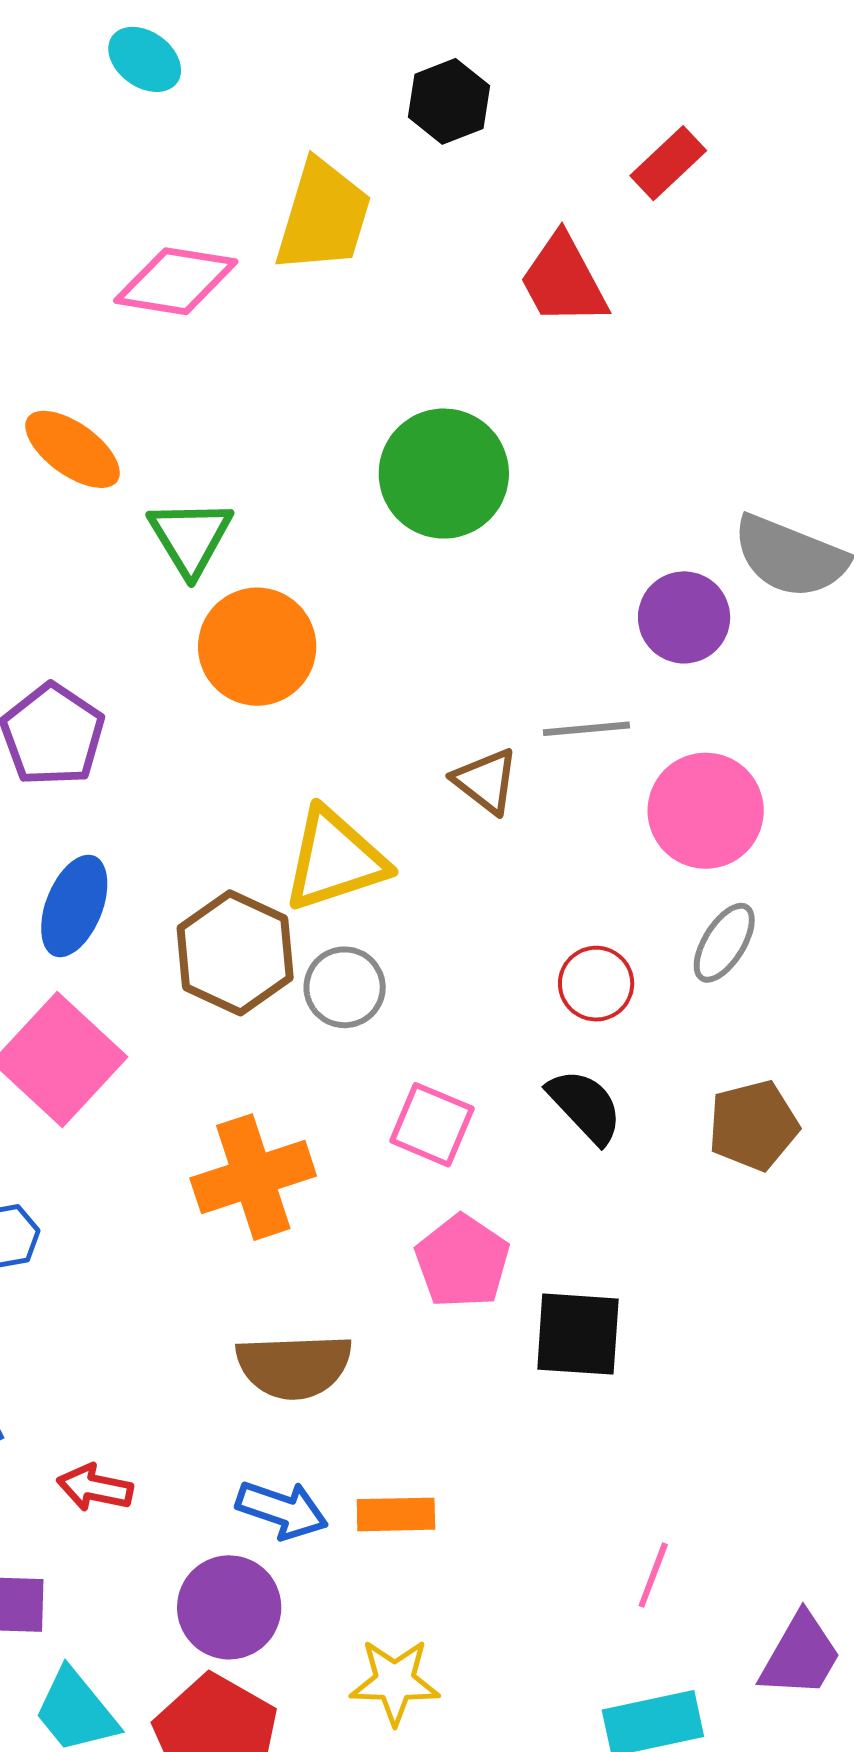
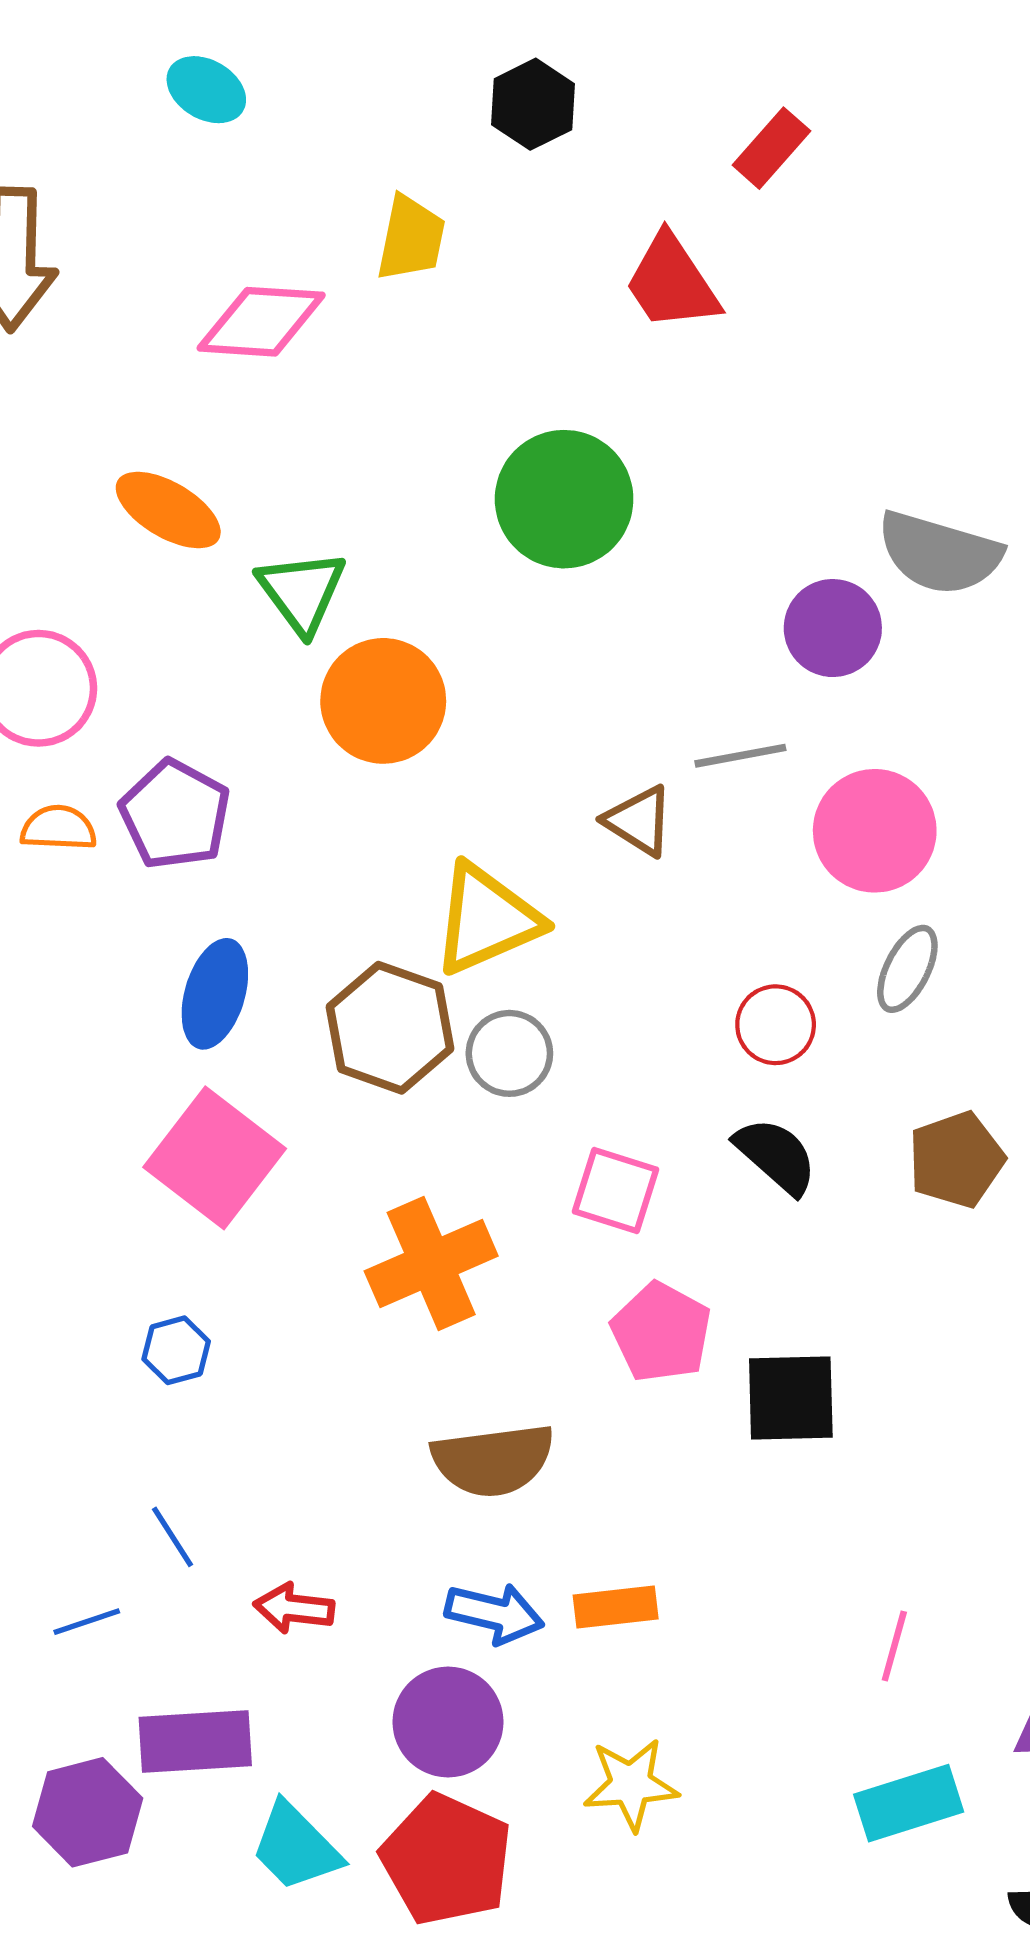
yellow trapezoid: (323, 216) -> (411, 238), size x0.7

